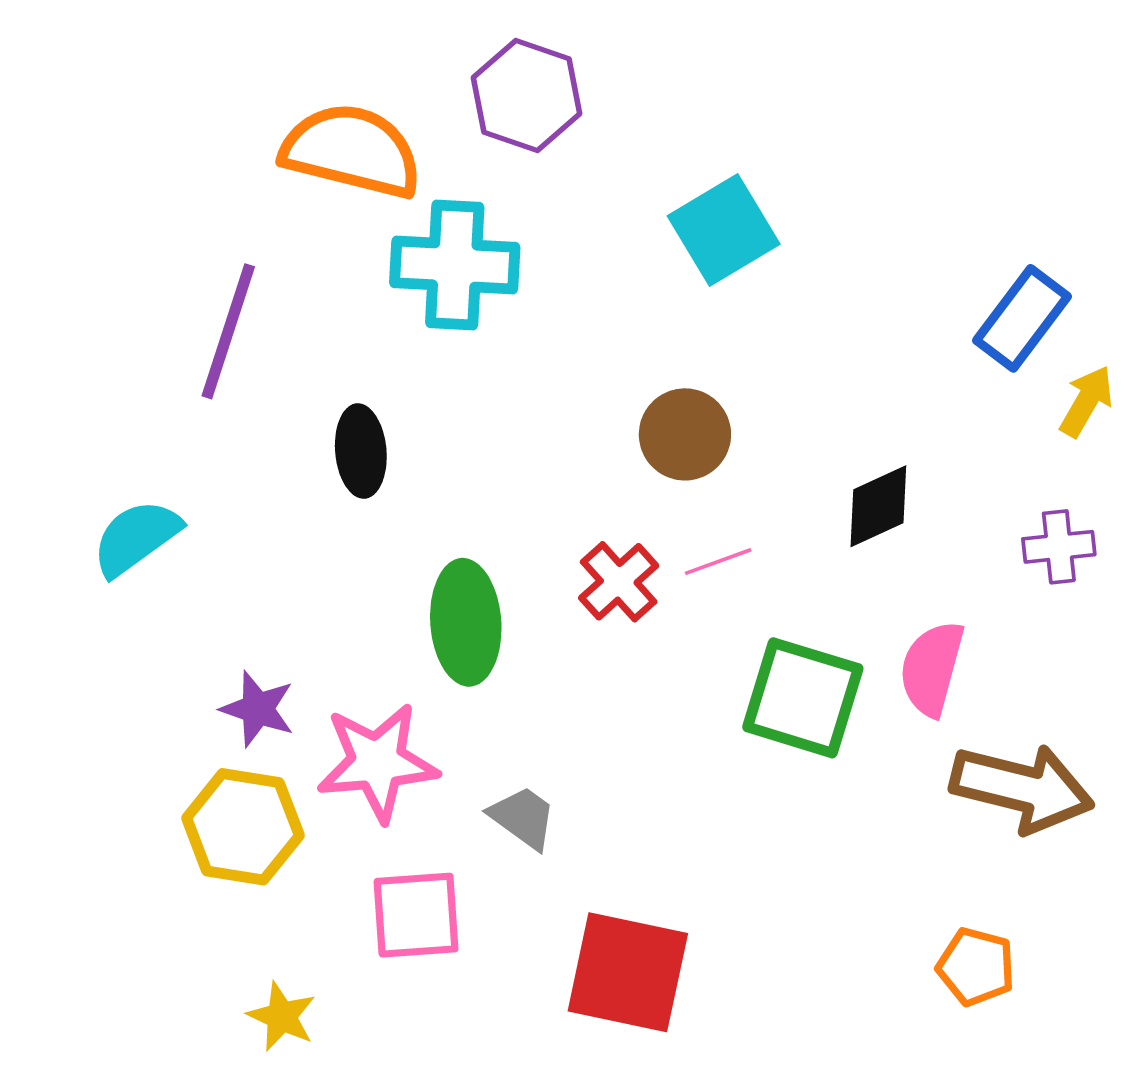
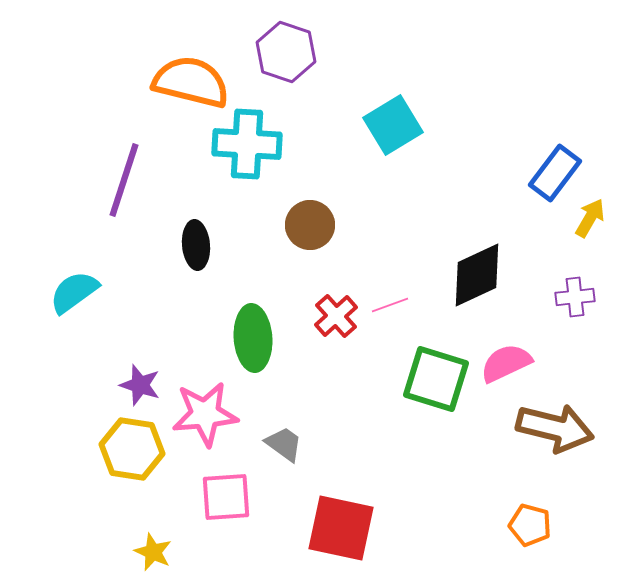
brown circle: (685, 434) -> (310, 225), moved
black diamond: (878, 506) -> (477, 275), size x1.4
pink semicircle: (932, 668) -> (506, 363), turned 50

